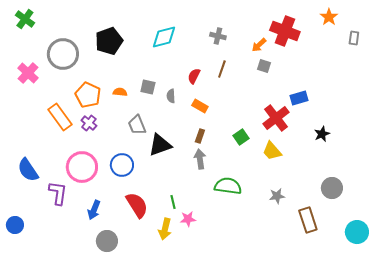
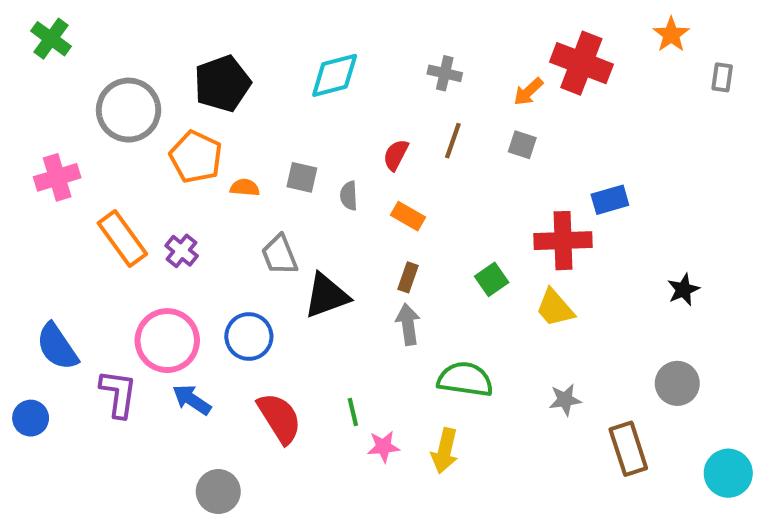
gray square: (264, 66) -> (522, 145), moved
pink cross: (28, 73) -> (57, 177), moved, turned 30
orange pentagon: (88, 95) -> (196, 157), moved
red cross: (276, 118) -> (563, 241), turned 36
black star: (322, 134) -> (683, 290), moved
blue arrow: (94, 210) -> (192, 400), moved, turned 102
blue circle: (15, 225) -> (31, 418), moved
yellow arrow: (165, 229) -> (445, 451), moved

